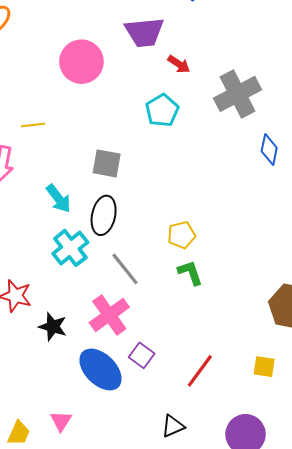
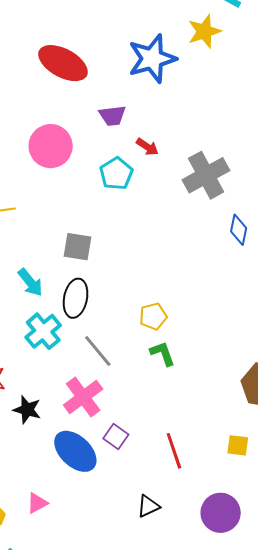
purple trapezoid: (144, 32) -> (112, 116), size x0.7
cyan pentagon: (162, 110) -> (116, 174), moved
red line: (200, 371) -> (174, 451), turned -54
pink triangle: (61, 421) -> (37, 503), turned 30

